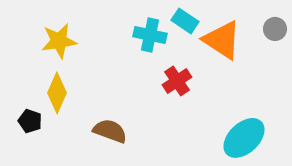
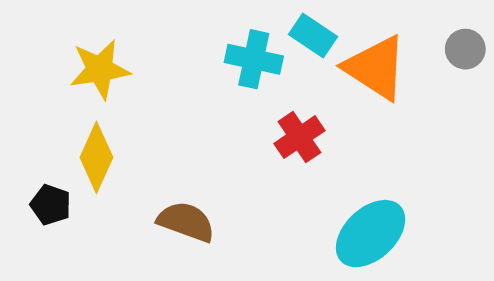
cyan ellipse: (244, 138) -> (371, 234), moved

